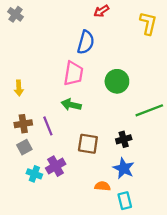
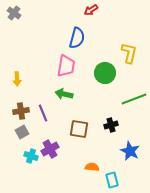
yellow L-shape: (148, 23) -> (129, 53), moved
blue star: (124, 168) -> (130, 151), moved

